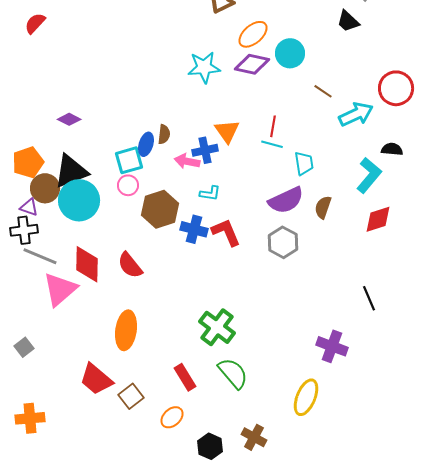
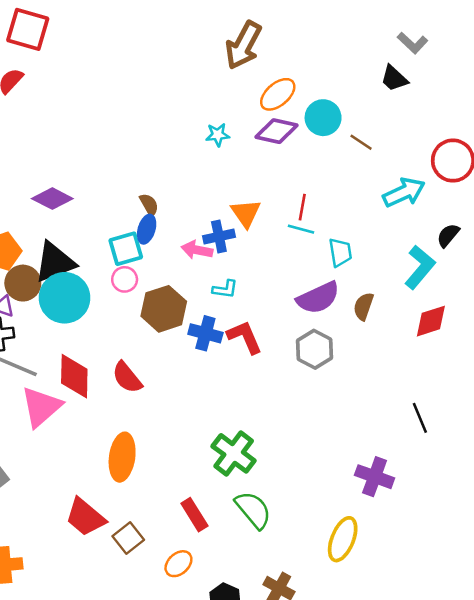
cyan star: (204, 67) -> (218, 135), size x0.6
brown line: (323, 91) -> (361, 142), moved
purple diamond: (69, 119) -> (52, 199), size x1.4
brown semicircle: (164, 134) -> (149, 205), moved, turned -36
black semicircle: (392, 149) -> (448, 235), turned -55

